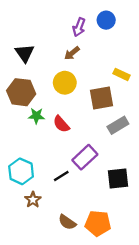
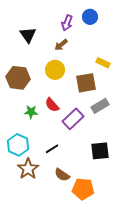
black triangle: (25, 53) -> (28, 35), moved
green star: (36, 116) -> (31, 112), moved
purple rectangle: (85, 157) -> (73, 119), moved
brown star: (33, 200) -> (28, 169), size x1.5
brown semicircle: (67, 222) -> (62, 175), moved

